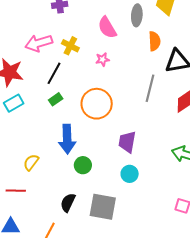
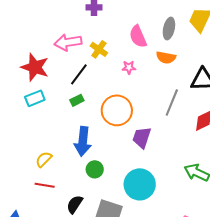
orange semicircle: (155, 41) -> (166, 57), moved, turned 96
purple trapezoid: (127, 142) -> (142, 137), moved
cyan circle: (130, 174) -> (140, 184), size x1.8
red line: (16, 191) -> (45, 185), moved

